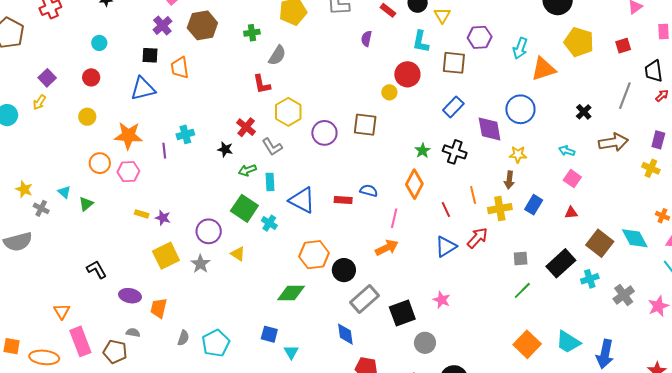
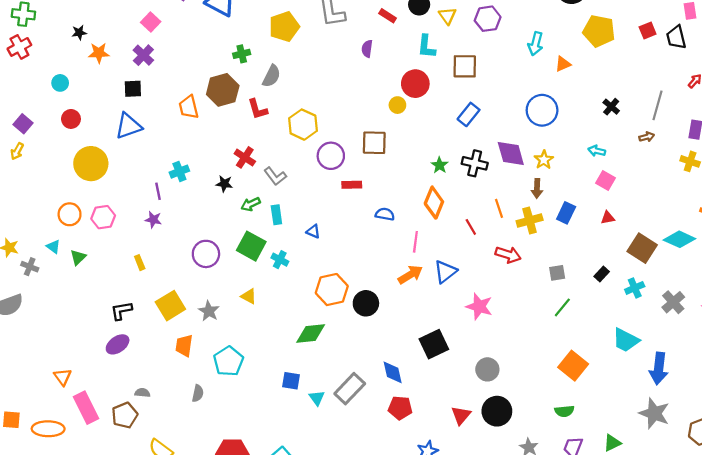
brown hexagon: (202, 25) -> (223, 90), moved
purple hexagon: (480, 37) -> (488, 19), moved
cyan circle: (99, 43) -> (60, 83), moved
orange trapezoid: (180, 68) -> (189, 107), moved
orange triangle: (543, 69) -> (563, 64), size x0.6
black trapezoid: (654, 71) -> (676, 37), moved
gray line: (625, 96) -> (657, 105), moved
yellow hexagon: (288, 112) -> (303, 125), moved
yellow circle: (87, 117) -> (91, 164), moved, size x1.8
purple diamond: (490, 129) -> (511, 154), moved
orange star: (128, 136) -> (99, 53), moved, size x0.7
brown arrow: (613, 142) -> (647, 137), size x0.5
yellow star: (518, 154) -> (544, 160), turned -30
orange circle: (100, 163) -> (70, 214), moved
pink hexagon: (128, 172) -> (103, 217), moved
blue triangle: (302, 200) -> (313, 231), size x0.5
red rectangle: (343, 200) -> (352, 185), moved
yellow rectangle: (142, 214) -> (140, 263), turned 56
purple star: (163, 218) -> (153, 220), moved
purple circle: (209, 231) -> (206, 254), moved
red arrow: (477, 238) -> (508, 255), turned 70
cyan diamond: (635, 238) -> (679, 239), turned -32
blue triangle: (446, 247) -> (445, 272), moved
black rectangle: (561, 263) -> (602, 274), size x0.5
black L-shape: (97, 269) -> (121, 311), moved, turned -65
purple ellipse: (130, 296) -> (118, 344), moved, turned -40
gray rectangle: (365, 299) -> (350, 389), moved
pink star: (442, 300) -> (479, 306), moved, size x1.4
orange trapezoid: (159, 308) -> (184, 346), moved
blue diamond: (345, 334) -> (393, 372), moved
cyan trapezoid: (568, 342) -> (626, 340), moved
cyan pentagon: (216, 343) -> (228, 361), moved
gray circle: (425, 343) -> (487, 369), moved
brown pentagon: (115, 352) -> (125, 415), turned -30

